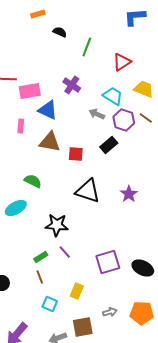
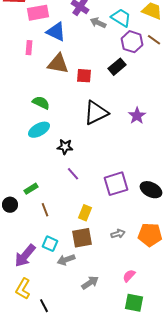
gray arrow: (97, 114) -> (98, 23), moved
black triangle: (88, 191) -> (96, 113), turned -44
cyan ellipse: (16, 208) -> (39, 130), moved
black star: (57, 225) -> (65, 147), size x0.7
green rectangle: (41, 257) -> (31, 189), moved
brown line: (40, 277) -> (45, 210), moved
cyan square: (50, 304) -> (50, 244), moved
brown square: (83, 327) -> (82, 238), moved

